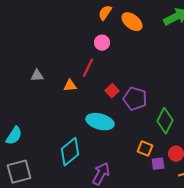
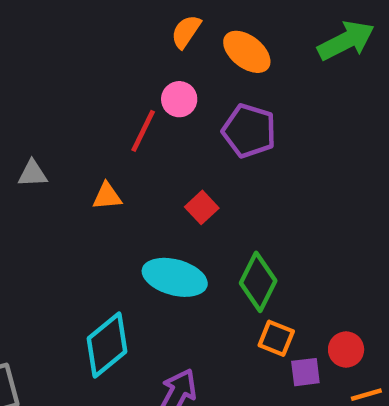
red line: (88, 68) -> (143, 131), moved
purple pentagon: (135, 99) -> (249, 131), moved
green diamond: (165, 121) -> (258, 282), moved

